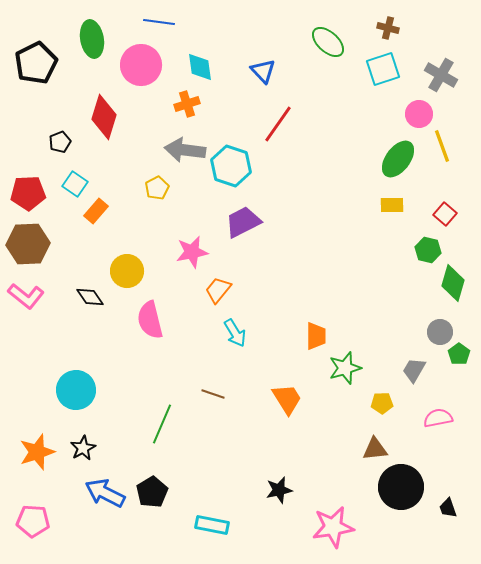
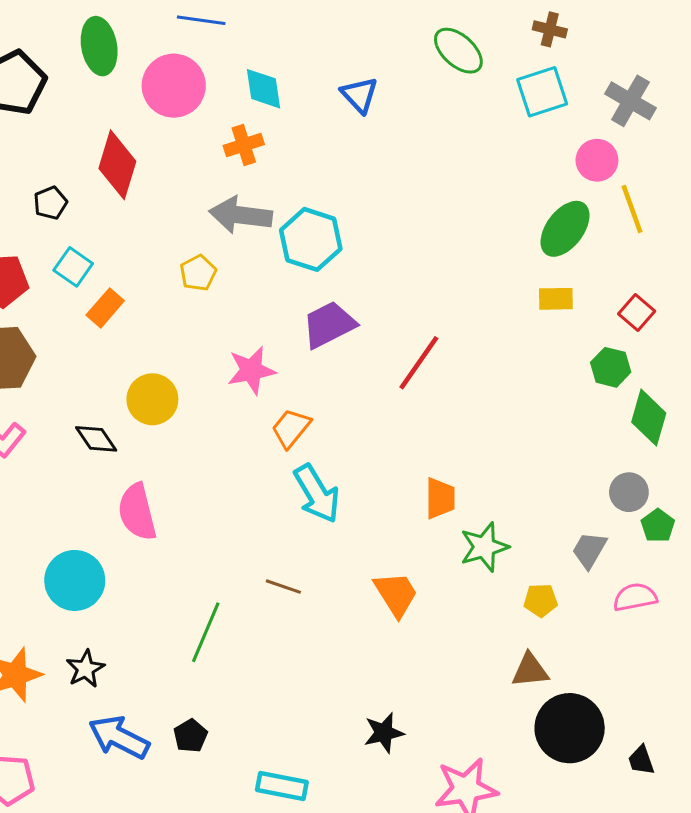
red line: (278, 124) -> (419, 363), moved
pink semicircle: (150, 320) -> (137, 512), moved
cyan arrow: (235, 333) -> (317, 494), size x1.4
pink semicircle: (438, 418) -> (635, 597), moved
black pentagon: (152, 492) -> (190, 736), size x0.7

